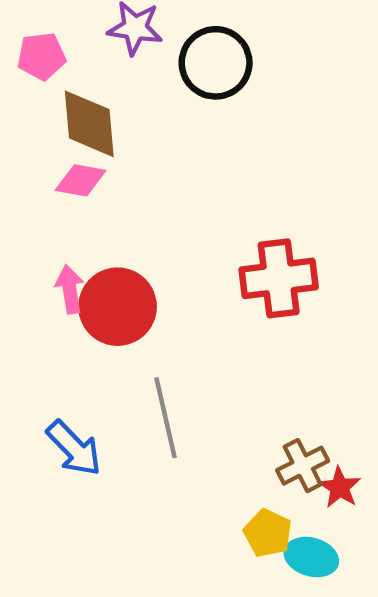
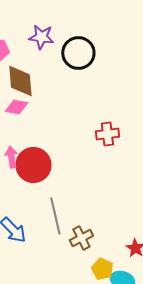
red cross: (279, 278) -> (107, 134), moved, size x0.7
brown cross: (303, 466) -> (81, 238), moved

